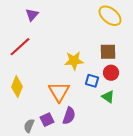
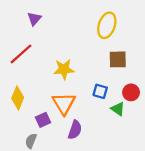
yellow ellipse: (110, 16) -> (107, 25), moved, turned 70
yellow star: (74, 61) -> (64, 69), moved
red circle: (111, 73) -> (131, 92), moved
purple square: (47, 120) -> (43, 120), moved

